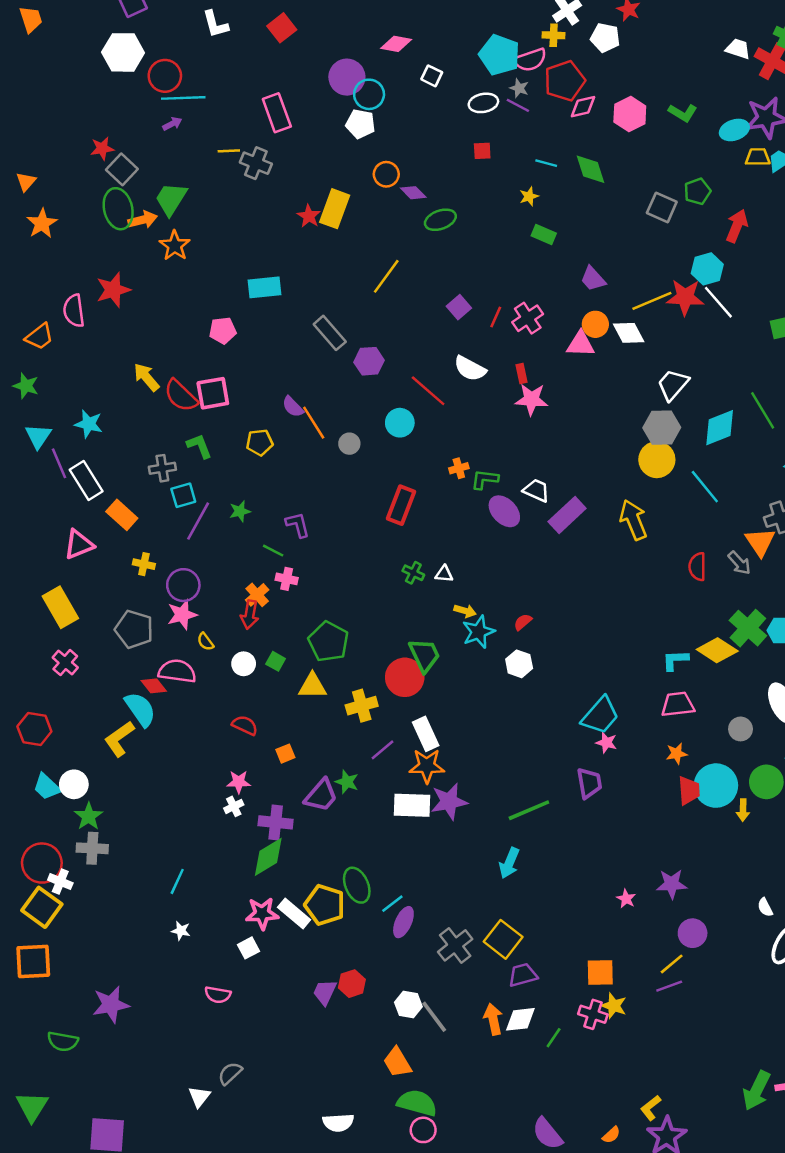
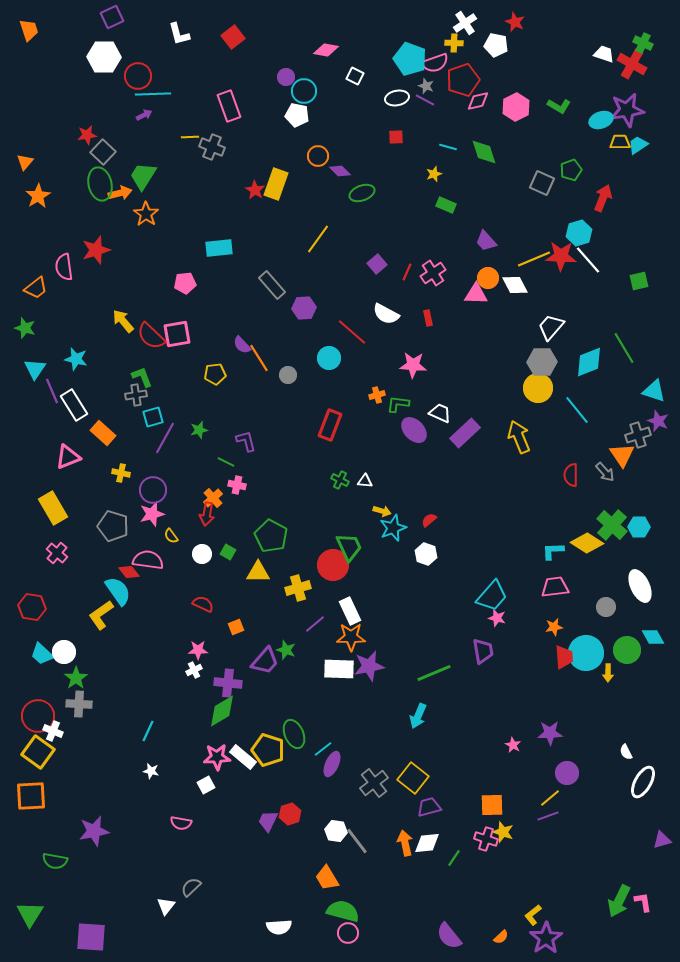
purple circle: (347, 77) -> (286, 77), size x0.6
pink star: (531, 399) -> (413, 365), moved
green L-shape: (199, 446) -> (142, 377), moved

